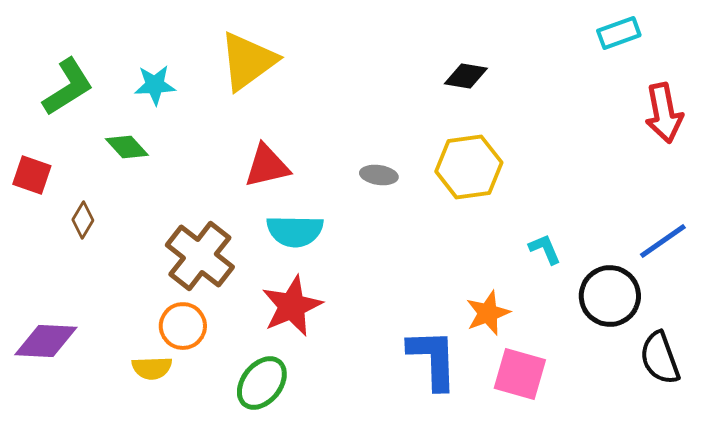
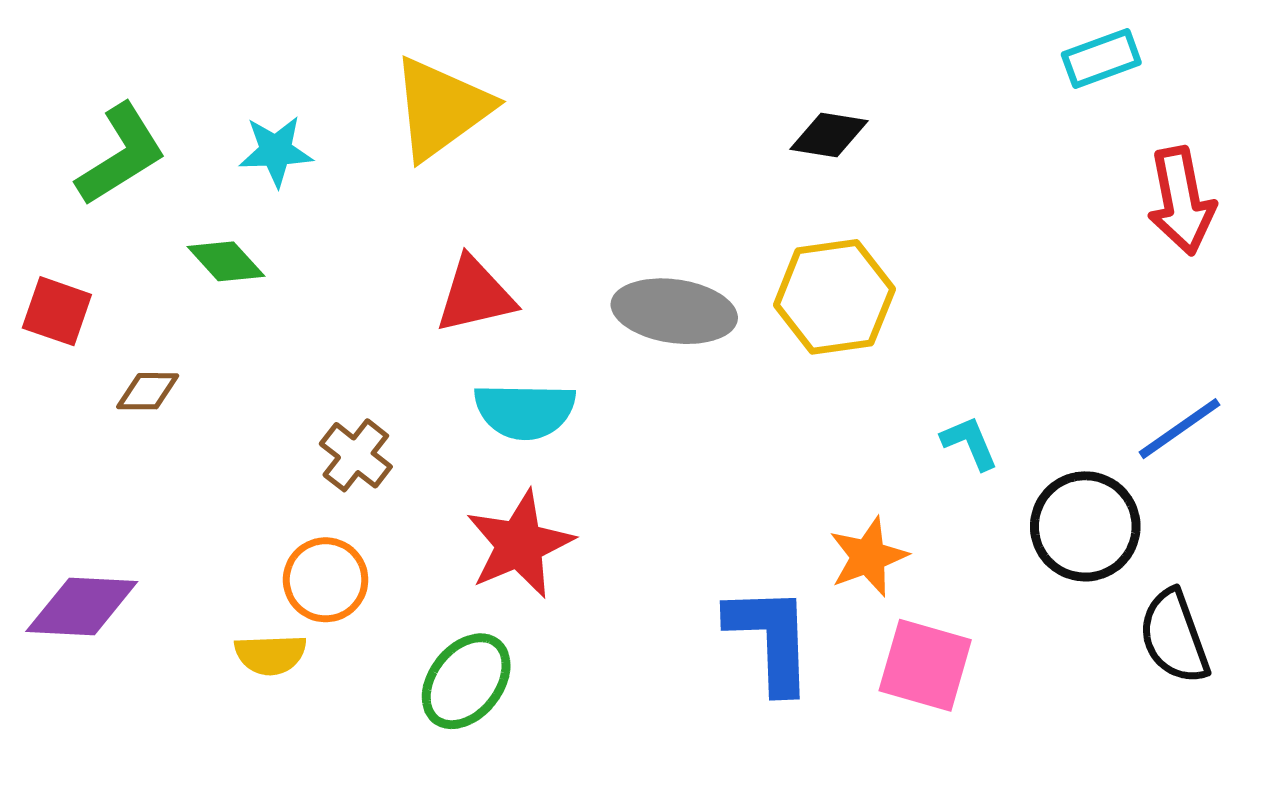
gray ellipse: (379, 175) -> (674, 311), size x1.8
brown diamond: (83, 220) -> (148, 391), turned 60
brown cross: (200, 256) -> (356, 455), size x0.6

